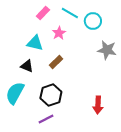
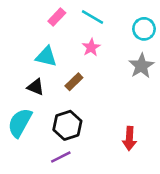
cyan circle: (93, 21) -> (144, 29), moved
pink star: (59, 33) -> (91, 47), moved
gray star: (107, 50) -> (141, 66), turned 30

